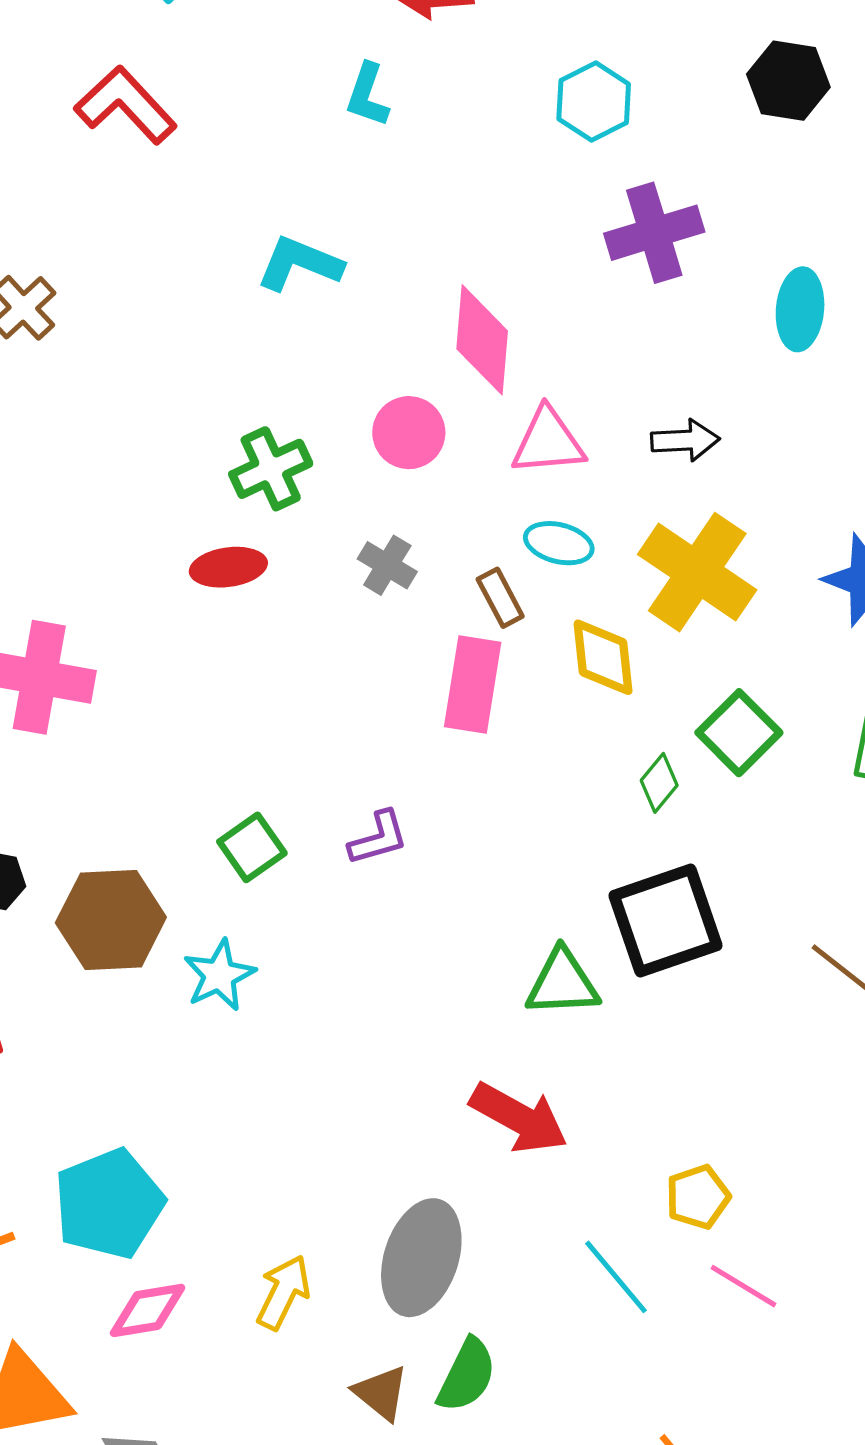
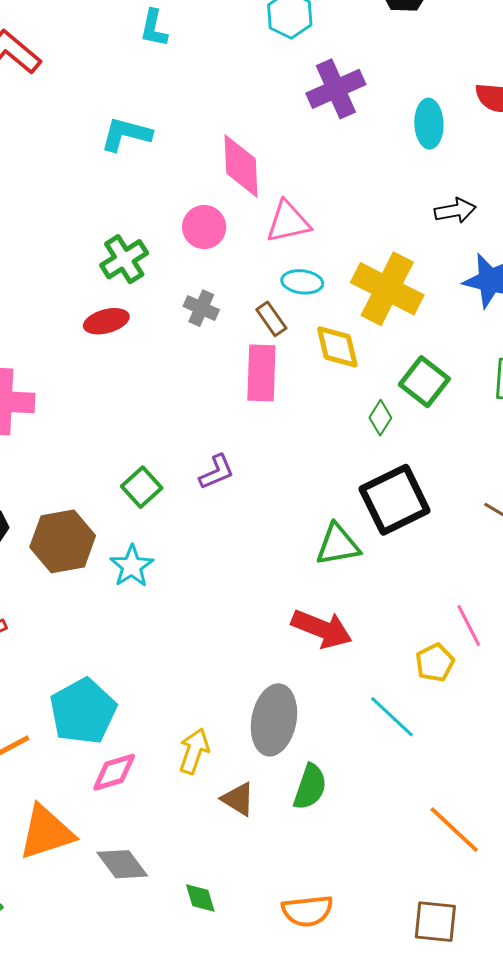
black arrow: (685, 440) -> (455, 211), moved
pink line: (744, 1286) -> (469, 626), moved, turned 39
brown triangle: (381, 1393) -> (238, 799), moved

